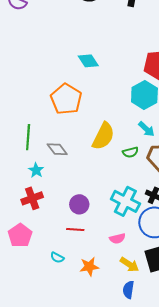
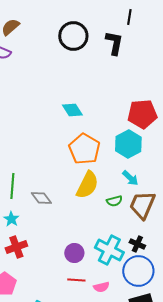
orange pentagon: (66, 99) -> (84, 149), moved
cyan star: (36, 170) -> (11, 219), moved
purple circle: (79, 204) -> (74, 253), moved
red line: (75, 229) -> (76, 280), moved

